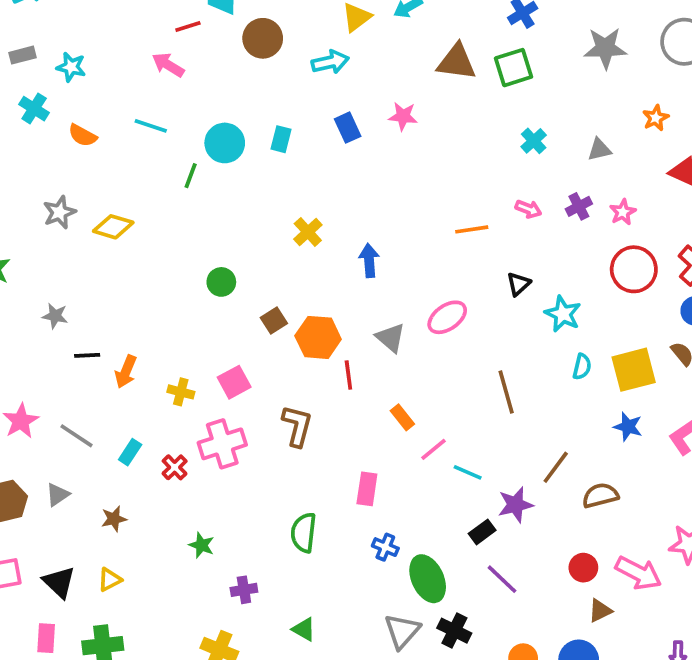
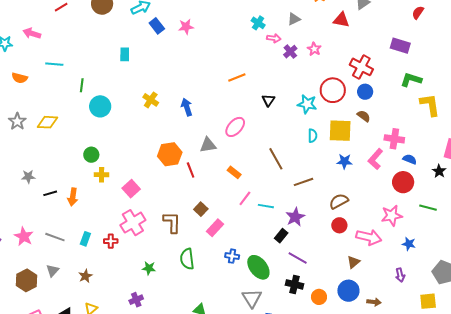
pink arrow: (168, 65) -> (32, 33), moved
blue rectangle: (348, 128) -> (157, 26), moved
cyan circle: (225, 143) -> (100, 106), moved
pink arrow: (528, 209) -> (274, 38), moved
red circle: (634, 269) -> (333, 90), moved
green circle: (221, 282) -> (91, 155), moved
cyan star: (563, 314) -> (307, 104), moved
brown square: (274, 320) -> (201, 209), moved
gray triangle: (391, 338) -> (208, 145), turned -36
yellow square: (634, 370) -> (340, 131), turned 30
yellow cross: (181, 392) -> (102, 175), moved
orange rectangle: (402, 417) -> (234, 172), moved
brown L-shape: (297, 426) -> (172, 222), moved
red cross: (175, 467) -> (111, 241), turned -32
brown line: (556, 467) -> (303, 182), moved, turned 48
pink rectangle: (367, 489) -> (215, 228), turned 48
green star: (202, 545) -> (149, 268), moved
red circle: (583, 568) -> (339, 225), moved
purple cross: (244, 590) -> (136, 300), moved
black cross: (454, 631) -> (295, 284), moved

